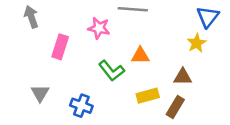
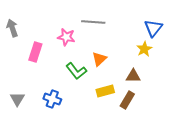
orange triangle: (140, 56) -> (99, 59), turned -42
gray triangle: (40, 93) -> (17, 99), moved

